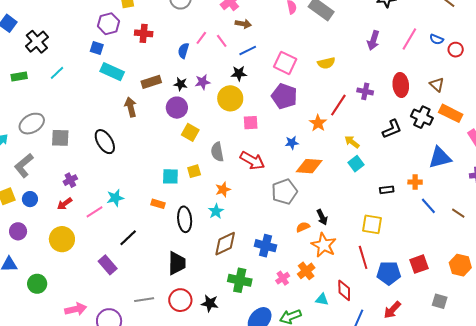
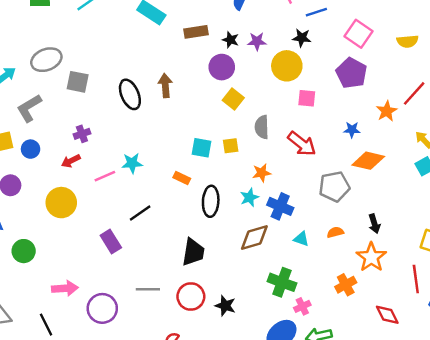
brown arrow: (131, 107) -> (165, 86), moved
orange semicircle: (303, 227) -> (335, 232), moved
blue cross: (266, 246) -> (280, 206), moved
pink cross: (283, 278) -> (302, 306), moved
green cross: (240, 280) -> (282, 282), moved
red diamond: (344, 290) -> (387, 315), turned -35
cyan triangle: (322, 300) -> (301, 239), moved

